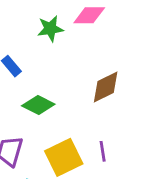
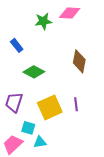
brown diamond: (106, 87) -> (79, 61), turned -55

